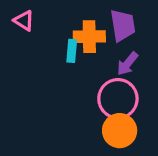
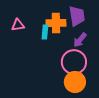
pink triangle: (24, 21) -> (18, 25), moved, turned -40

